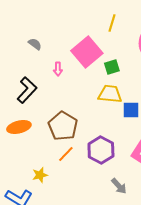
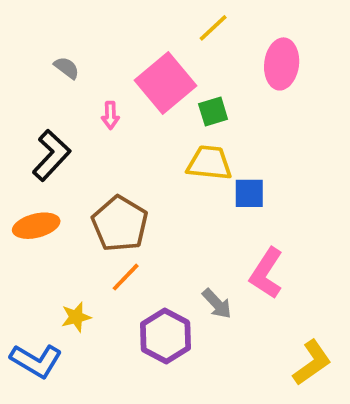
yellow line: (112, 23) -> (213, 28), turned 30
purple hexagon: (101, 150) -> (166, 336), moved
gray arrow: (119, 186) -> (217, 304), moved

